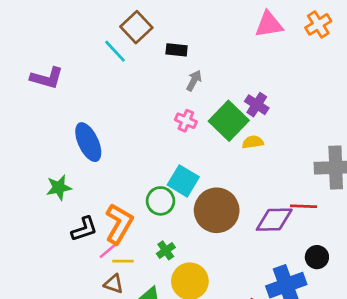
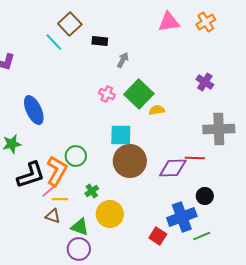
gray arrow: (194, 81) -> (123, 60), moved
purple cross: (257, 105) -> (205, 82), moved
cyan square: (183, 181) -> (121, 135), moved, turned -30
green circle: (160, 201) -> (76, 156), moved
black L-shape: (84, 229) -> (31, 175), size x1.4

